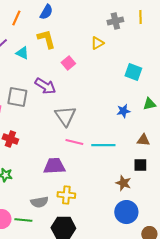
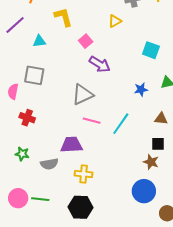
cyan triangle: (22, 53) -> (39, 41), moved, turned -32
purple arrow: (45, 86) -> (100, 64), moved
gray triangle: (65, 116) -> (83, 94), turned 40
cyan line: (103, 145) -> (121, 124), turned -55
brown star: (123, 183) -> (151, 162), moved
gray semicircle: (39, 202) -> (49, 164), moved

